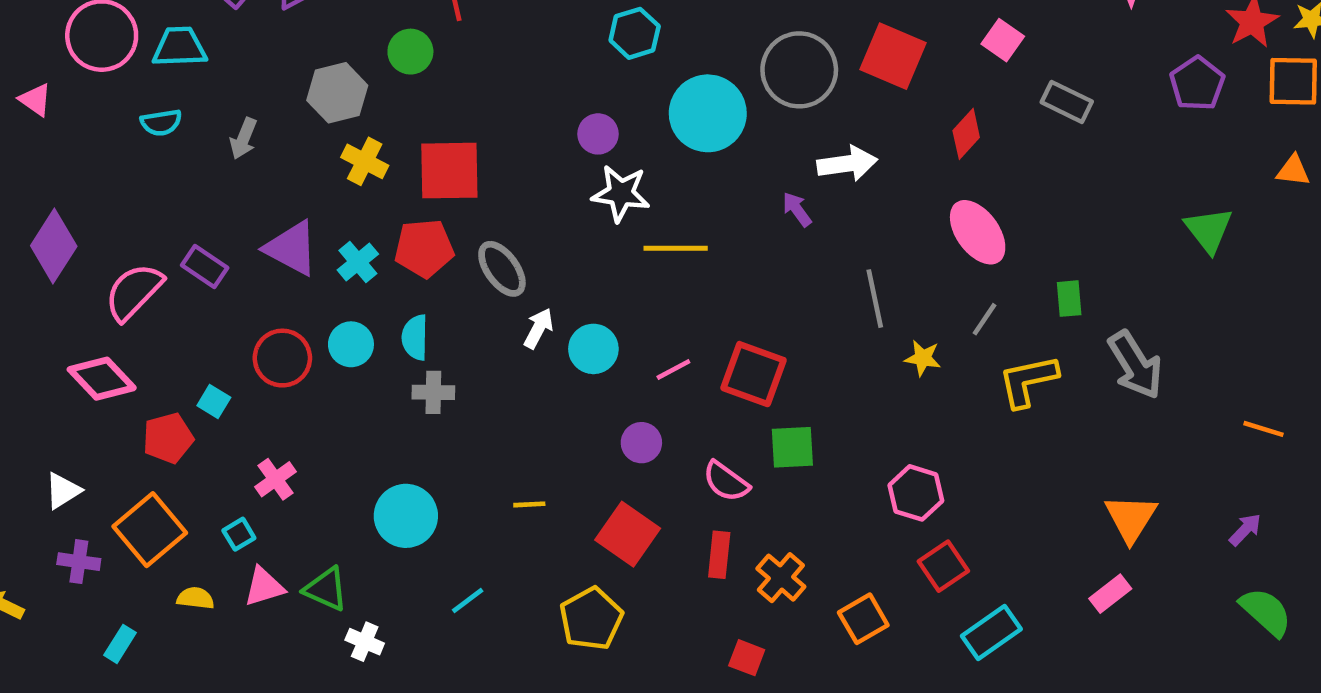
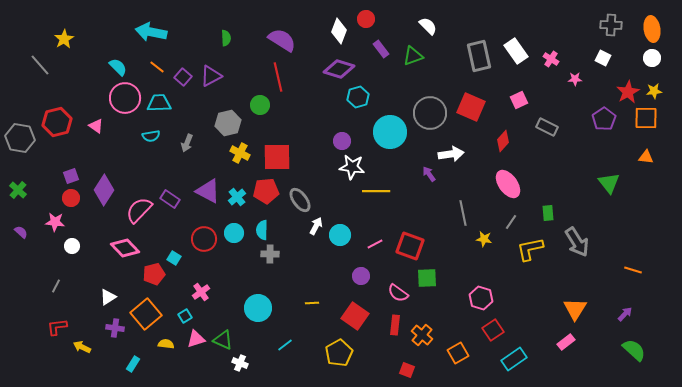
pink square: (1003, 40) -> (519, 100), turned 30

